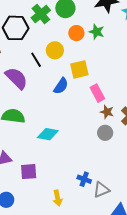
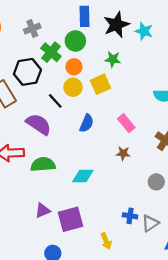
orange circle: (76, 33) -> (74, 67), moved
yellow square: (79, 69) -> (101, 84), moved
brown star: (107, 112) -> (123, 153), moved
gray circle: (105, 133) -> (156, 182), moved
purple square: (29, 172) -> (70, 219), size x1.4

